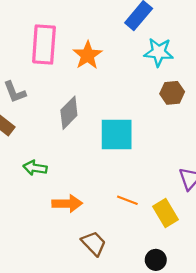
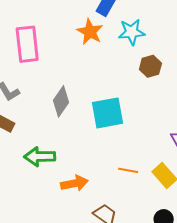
orange star: (88, 55) -> (90, 32), moved
green arrow: (35, 168) -> (40, 157), size x1.4

